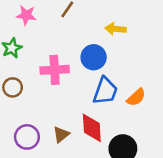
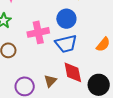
blue trapezoid: (105, 91) -> (66, 44), moved, turned 65

